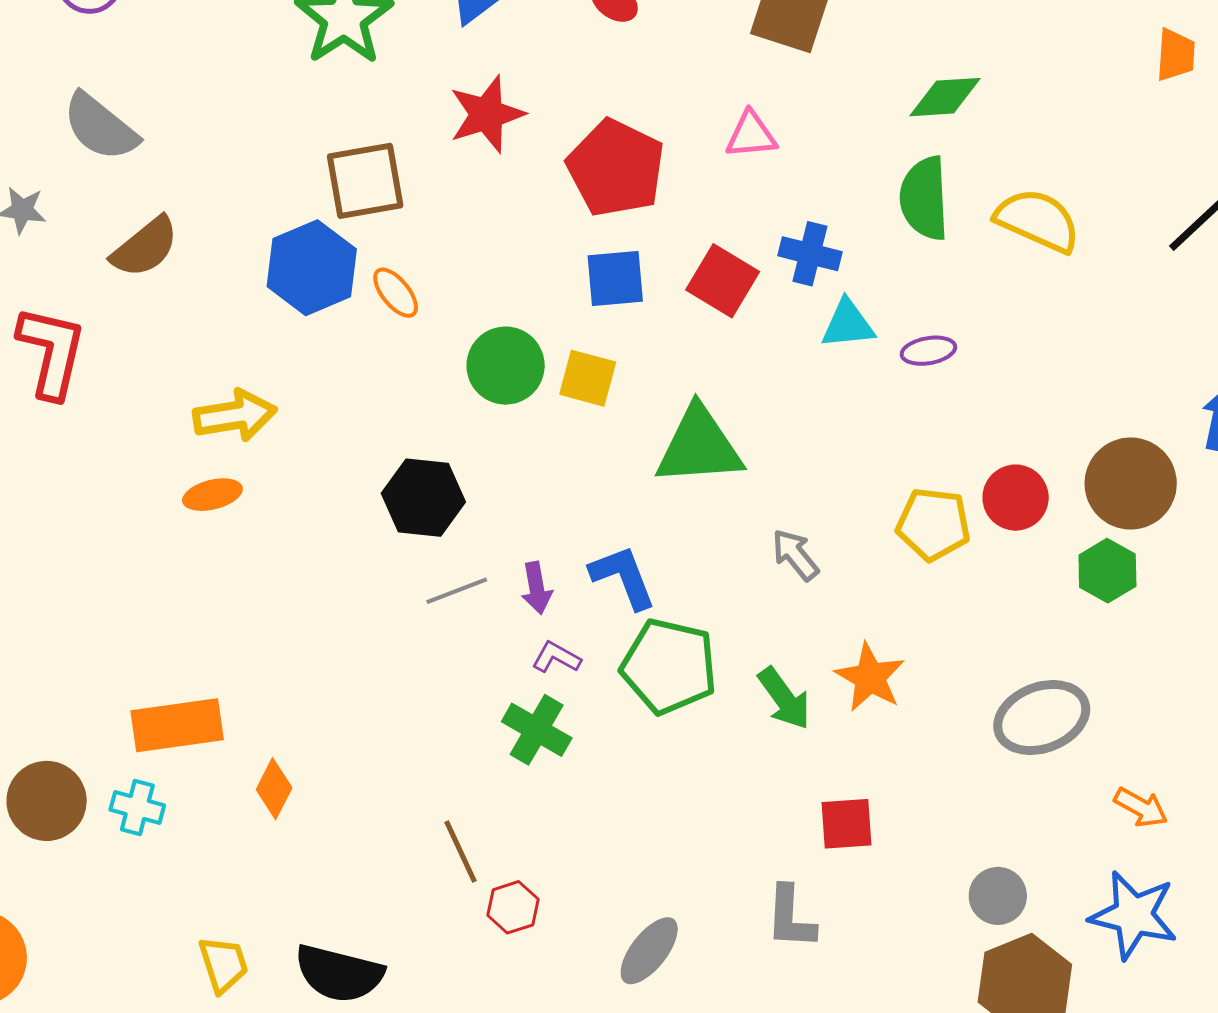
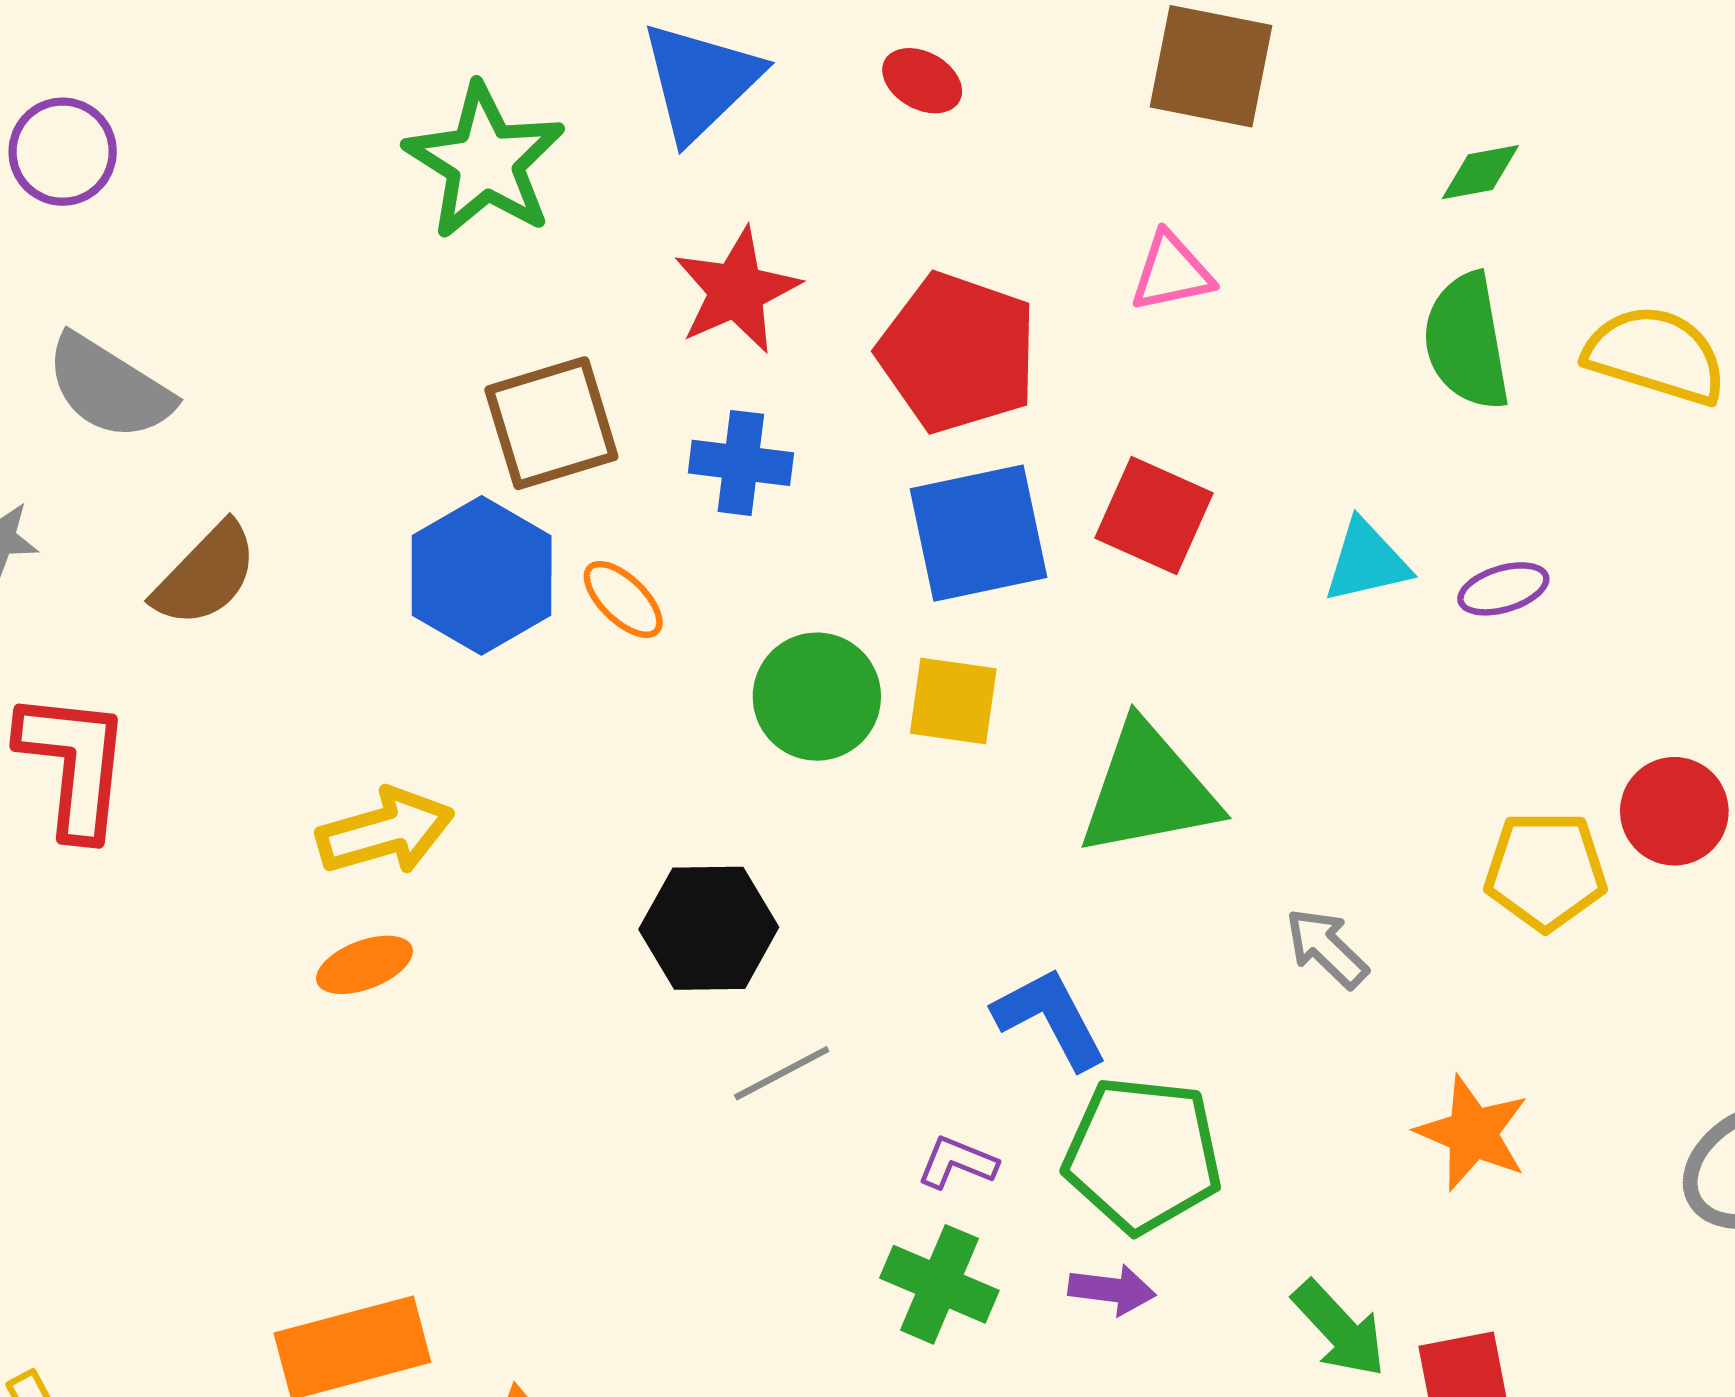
green diamond: (945, 97) -> (1480, 172), size x0.7
blue cross: (810, 254) -> (741, 463), moved
blue square: (615, 279) -> (979, 533), size x1.4
purple arrow: (536, 588) -> (1112, 1290), moved, turned -66
green arrow: (784, 698) -> (1339, 1329), moved

